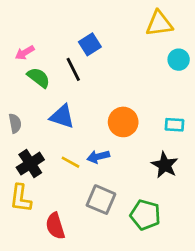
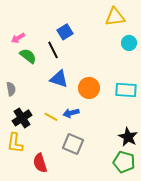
blue triangle: (62, 116) -> (59, 79), moved
cyan rectangle: (174, 125) -> (126, 90), size x1.5
black star: (165, 165) -> (128, 137), moved
green pentagon: (145, 215) -> (124, 162), moved

